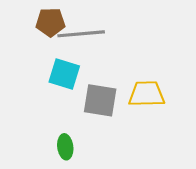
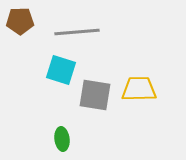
brown pentagon: (50, 22) -> (20, 21), moved

